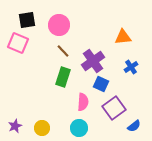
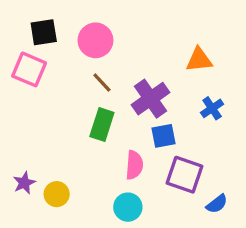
blue square: (101, 84) -> (163, 136), turned -35
purple square: (114, 108) -> (185, 175), turned -35
purple star: (15, 126) -> (24, 183), moved
yellow circle: (42, 128) -> (57, 194), moved

